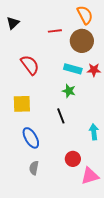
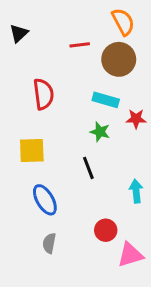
red semicircle: (30, 65) -> (43, 94), turned 30
red star: (94, 70) -> (136, 119), moved

